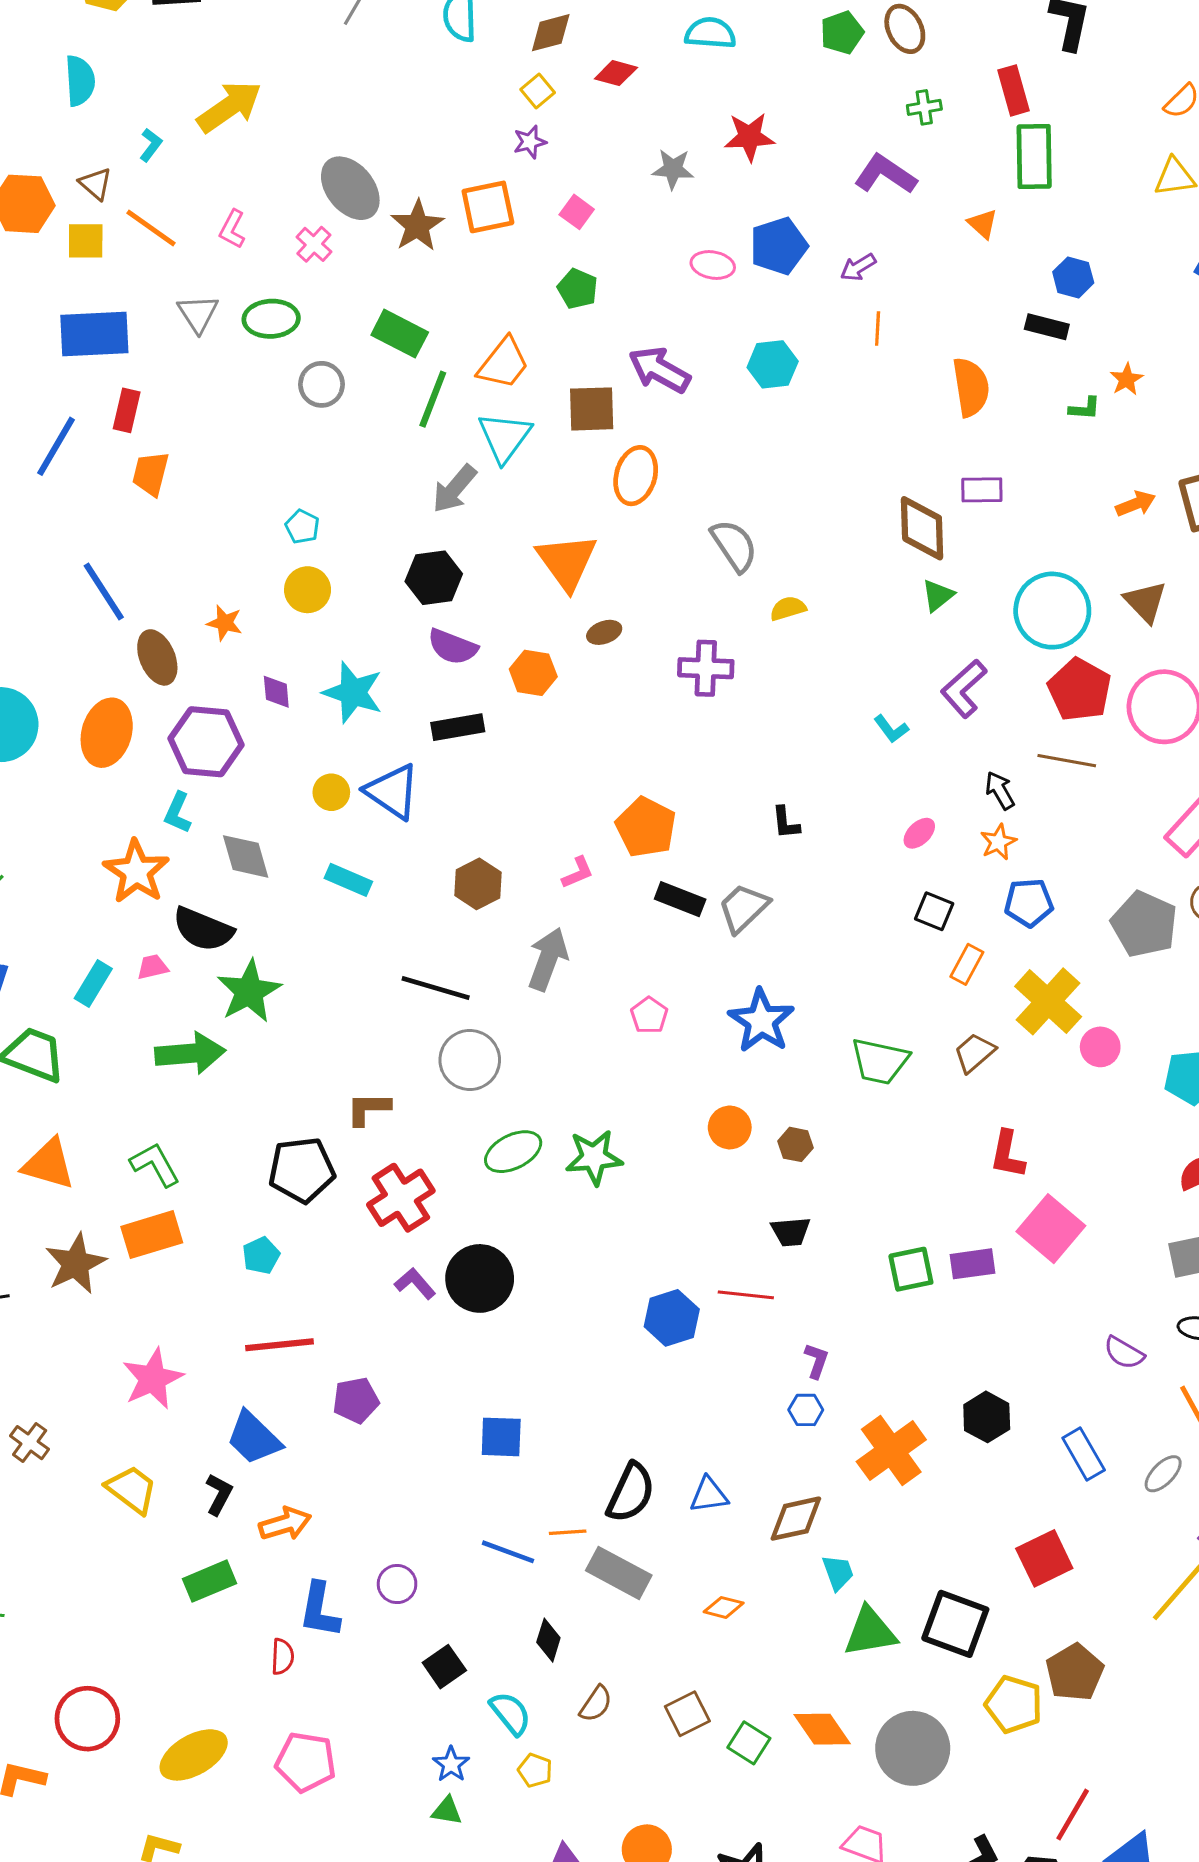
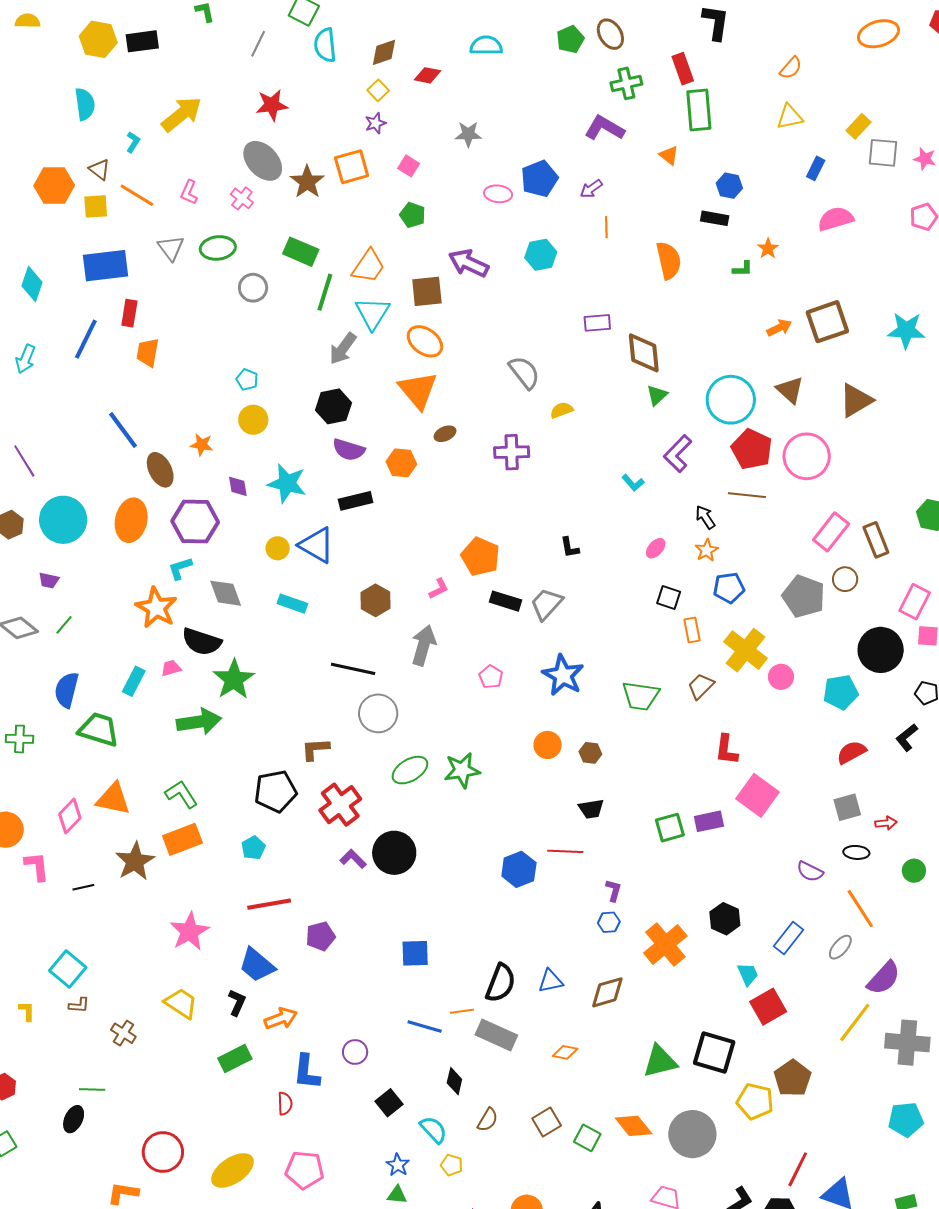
green cross: (924, 107) -> (626, 83), size x1.4
red star: (749, 137) -> (272, 105), moved
orange ellipse: (636, 476) -> (425, 341), moved, turned -66
purple rectangle: (982, 490) -> (597, 323), moved
cyan L-shape: (178, 813) -> (180, 568), turned 52
orange rectangle: (967, 964) -> (692, 630), turned -35
brown cross: (30, 1443) -> (123, 1033), moved
blue rectangle: (1084, 1454) -> (789, 938), turned 72
cyan trapezoid: (838, 1572) -> (748, 974), moved

